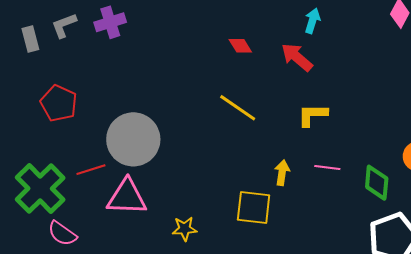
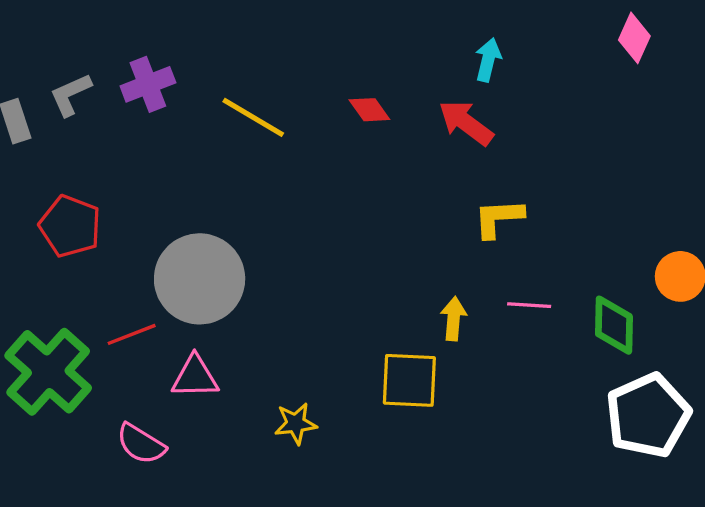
yellow line: (238, 108) -> (253, 117), moved
pink triangle: (127, 197) -> (195, 377), size x0.7
pink semicircle: (62, 234) -> (141, 444), moved

